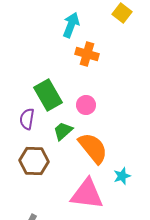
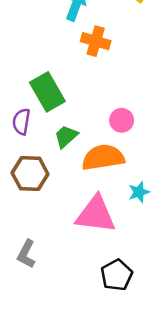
pink circle: (86, 105) -> (122, 120), moved
orange semicircle: (93, 148) -> (103, 157), turned -60

